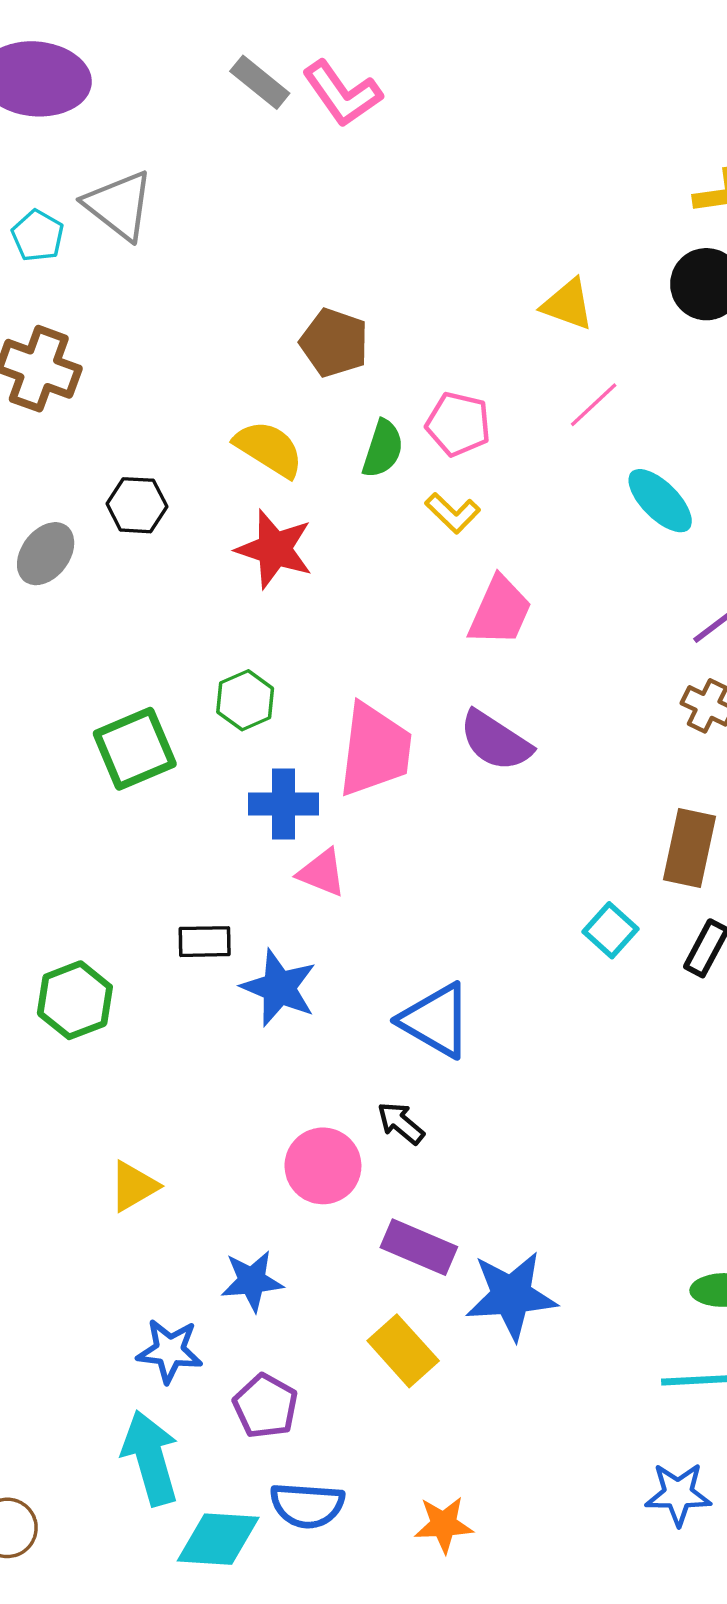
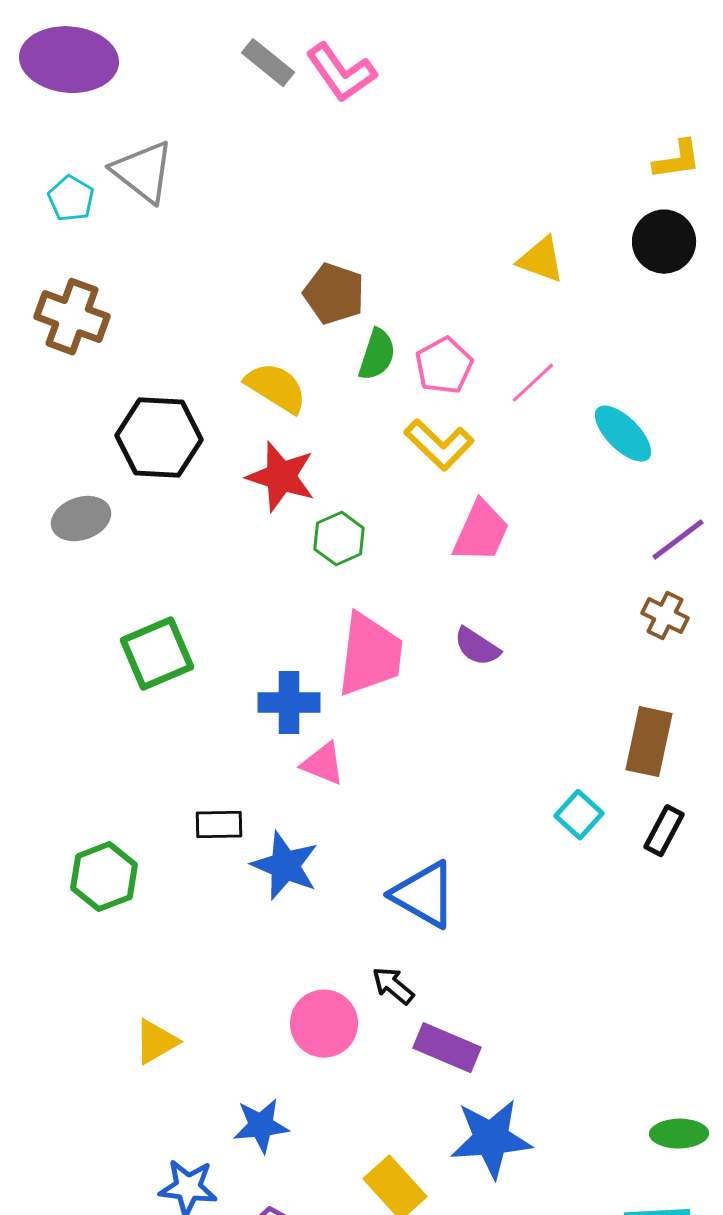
pink line: (594, 405) -> (533, 383), moved
pink pentagon: (458, 424) -> (444, 366), turned 30
green semicircle: (383, 449) -> (377, 355), moved
black hexagon: (137, 505) -> (159, 438), size x1.6
yellow L-shape: (453, 513) -> (439, 445), size x1.4
gray ellipse: (46, 554) -> (81, 519), moved, turned 34
green hexagon: (245, 700) -> (339, 539), moved
purple semicircle: (495, 741) -> (477, 647), size x0.7
purple rectangle: (419, 1247) -> (447, 1048), moved

